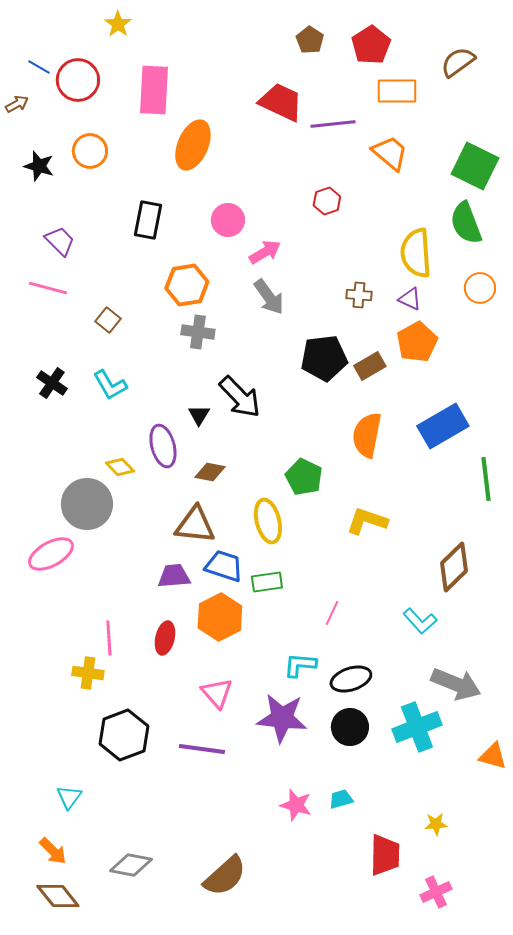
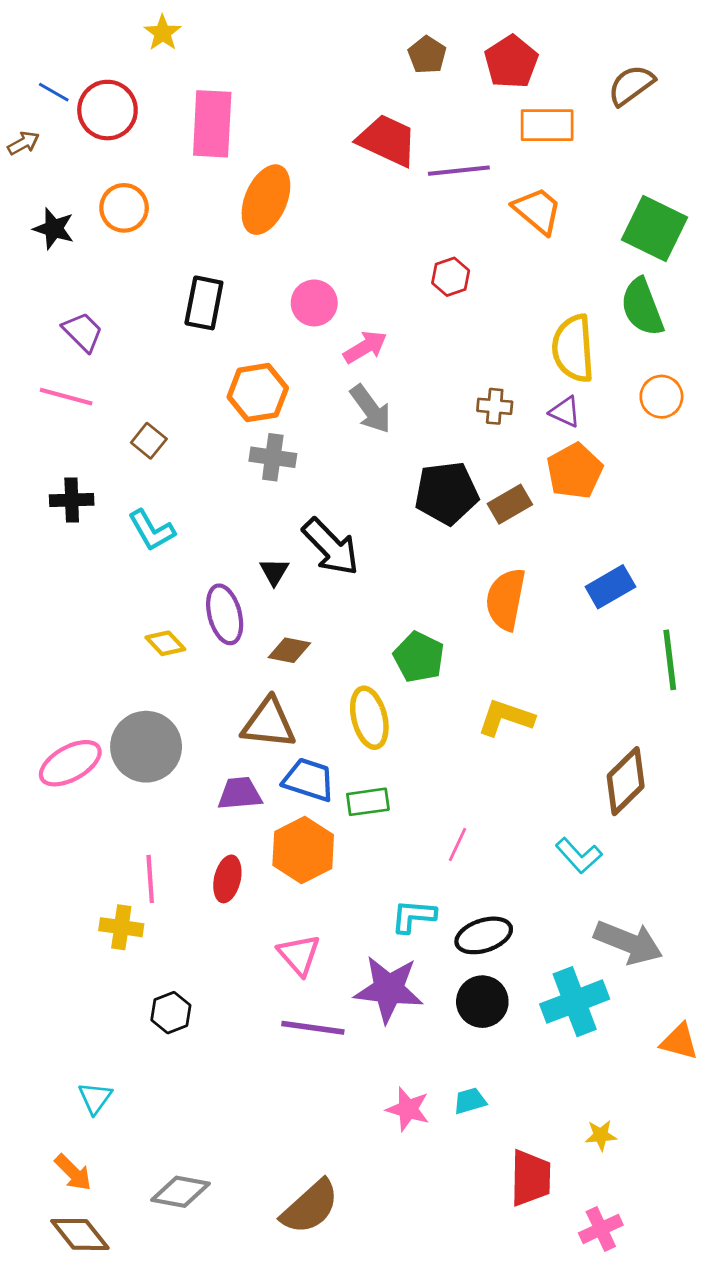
black cross: (52, 383) -> (72, 500), moved, turned -36
blue rectangle: (443, 426) -> (610, 587), size x0.7
gray circle: (87, 504) -> (146, 747), moved
black hexagon: (124, 735) -> (171, 1013), size x0.6
purple line: (202, 749) -> (313, 1028), moved

